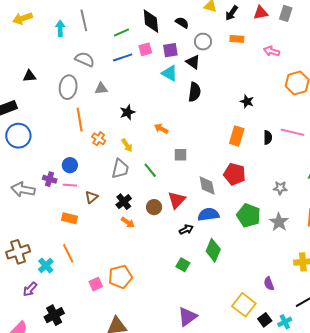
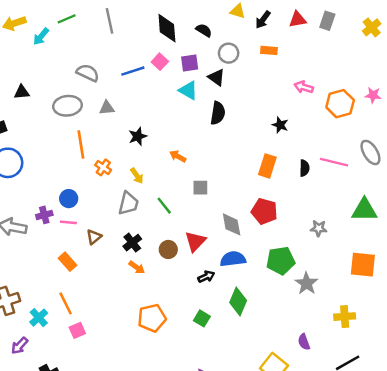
gray line: (84, 20) -> (109, 21), moved
cyan arrow: (60, 28) -> (41, 37), moved, turned -140
green line: (121, 32) -> (67, 19), moved
pink square: (145, 49) -> (160, 62), turned -32
pink arrow: (272, 51) -> (304, 87), moved
gray ellipse: (68, 87) -> (67, 106), turned 75
purple cross: (50, 179) -> (44, 215), turned -32
green pentagon: (249, 215) -> (281, 261), turned -30
orange rectangle: (69, 218) -> (68, 262), turned 35
gray star: (279, 222) -> (306, 283), moved
orange pentagon: (120, 277) -> (152, 318), moved
pink square: (96, 284) -> (77, 330), moved

